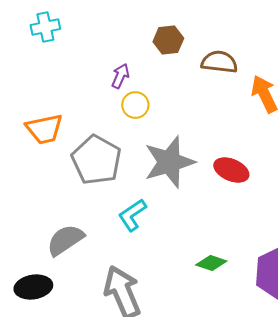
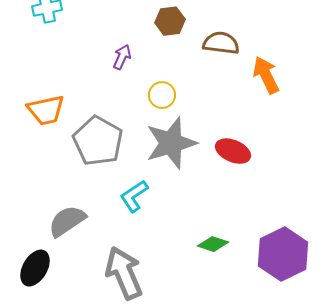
yellow circle: (135, 105) -> (162, 95), moved
black ellipse: (33, 287) -> (35, 268), turned -51

